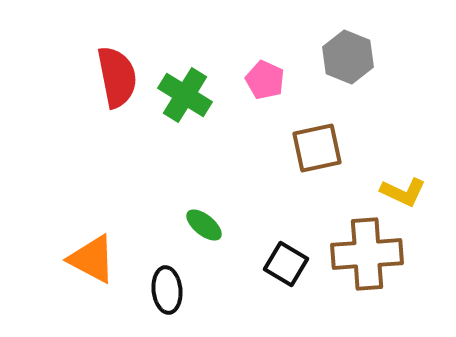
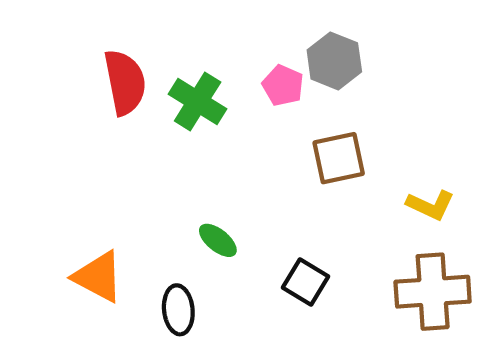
gray hexagon: (348, 57) -> (334, 61), moved
brown cross: (367, 254) -> (433, 292), moved

